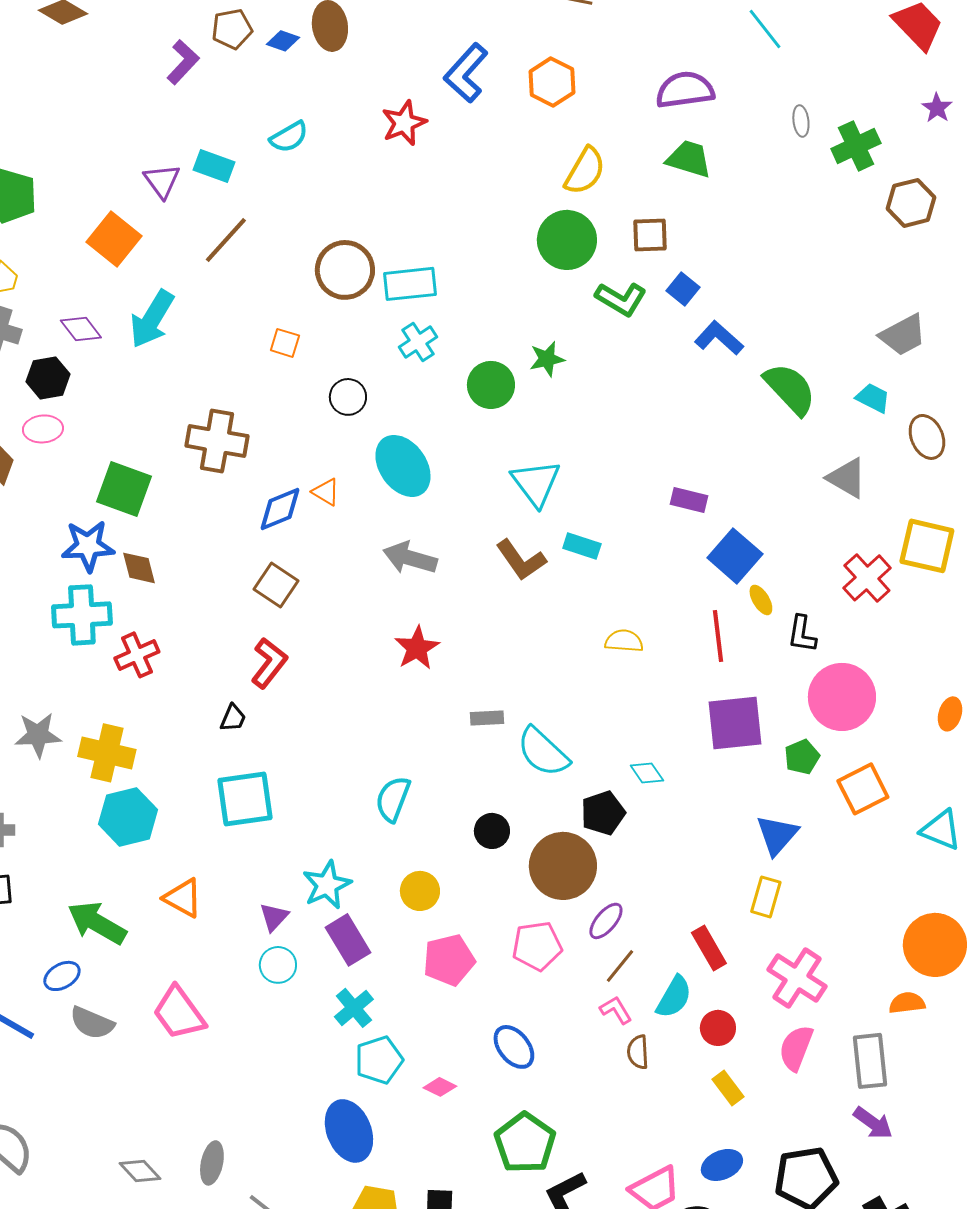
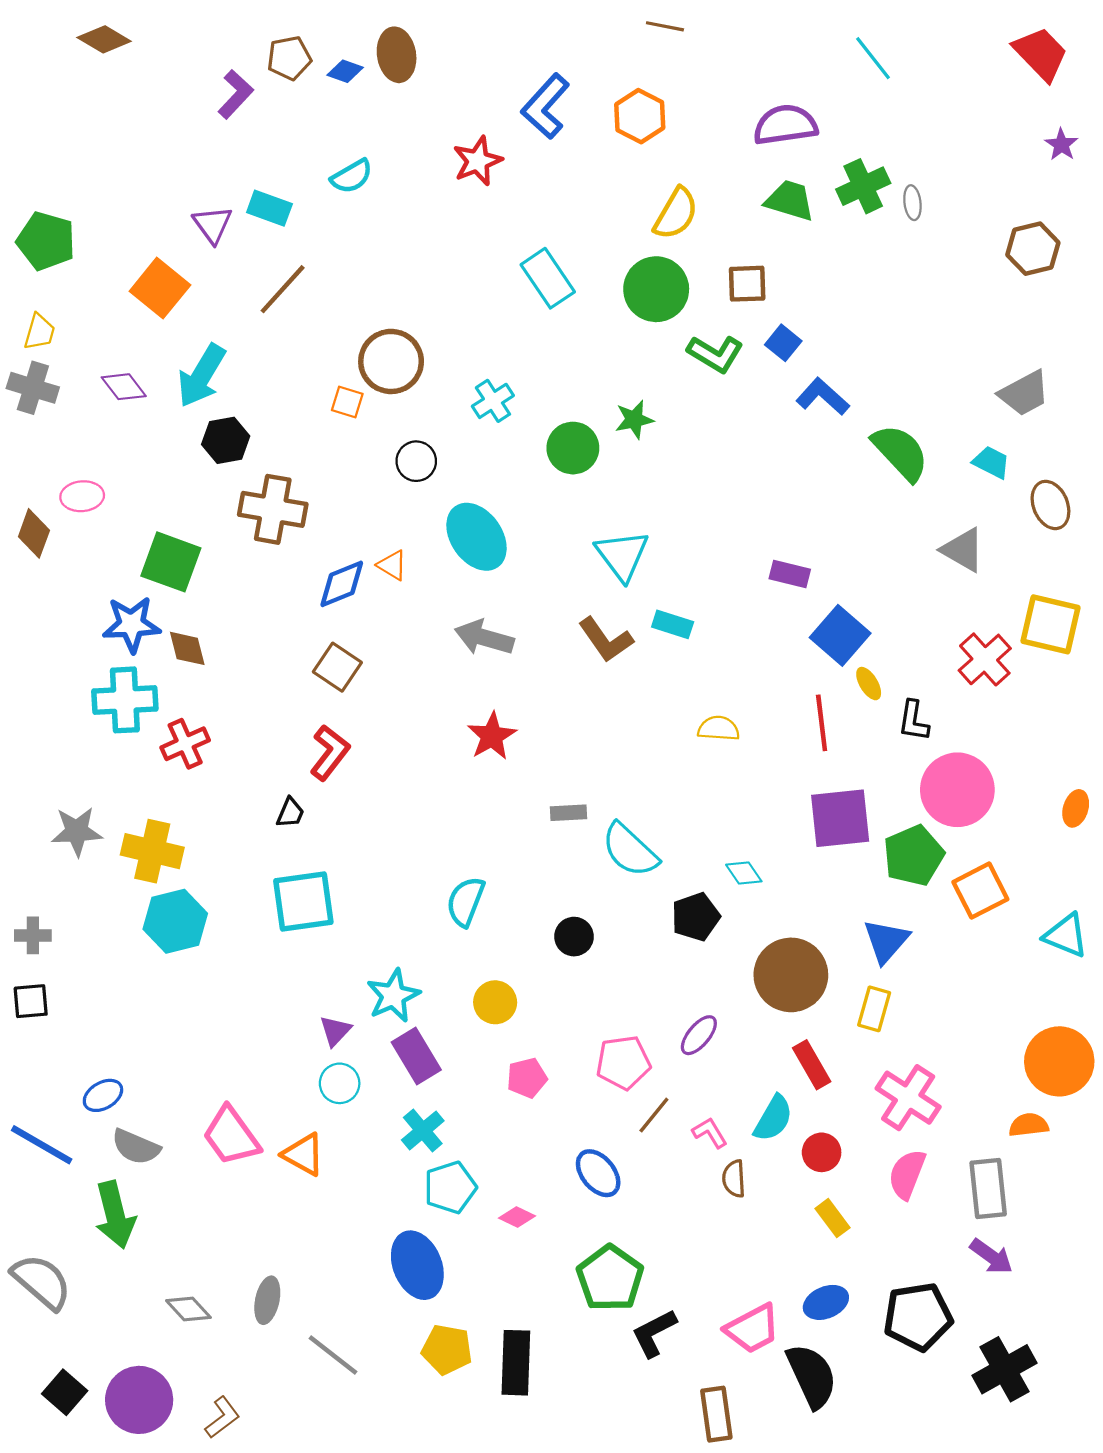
gray ellipse: (801, 121) -> (912, 203), moved
green cross: (856, 146) -> (863, 186), moved
brown circle: (345, 270) -> (391, 361), moved
cyan rectangle: (410, 284) -> (548, 278), moved, turned 62
black hexagon: (48, 378) -> (226, 440), moved
green pentagon: (802, 757) -> (914, 856), size x1.6
brown circle: (563, 866) -> (791, 975), moved
orange triangle: (183, 898) -> (303, 1155), moved
green arrow: (97, 923) -> (115, 1215), moved, turned -134
pink pentagon: (449, 960) -> (527, 1078), size x0.7
brown line: (620, 966) -> (654, 1115), moved

